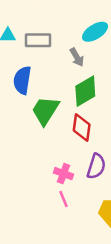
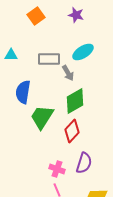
gray rectangle: (38, 40) -> (49, 59), moved
red diamond: (82, 128) -> (72, 131), turned 35

